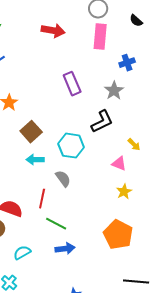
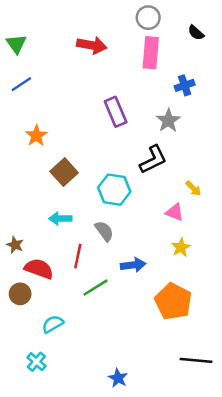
cyan arrow: (35, 160) -> (60, 219), moved
green line: (56, 224) -> (95, 288), turned -60
blue arrow: (65, 249) -> (133, 265), moved

